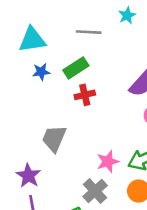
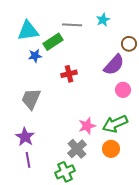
cyan star: (127, 15) -> (103, 20), moved
green rectangle: (76, 68) -> (53, 42), moved
gray trapezoid: (54, 138) -> (31, 99), moved

